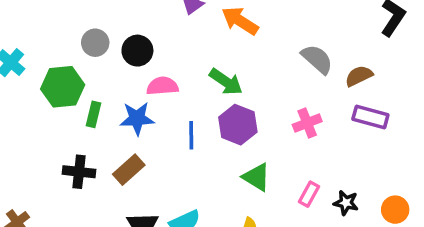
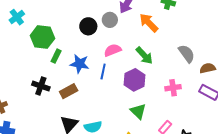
gray circle: (95, 43) -> (110, 20), moved
green arrow: (226, 82) -> (144, 56), moved
pink semicircle: (162, 86) -> (113, 50), moved, turned -30
blue line: (191, 135) -> (103, 72), moved

